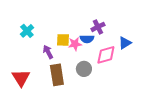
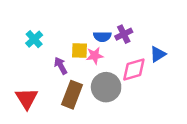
blue semicircle: (87, 39) -> (102, 37), moved
gray circle: (84, 69) -> (106, 87), size x1.5
brown rectangle: (57, 75) -> (72, 95), turned 30

